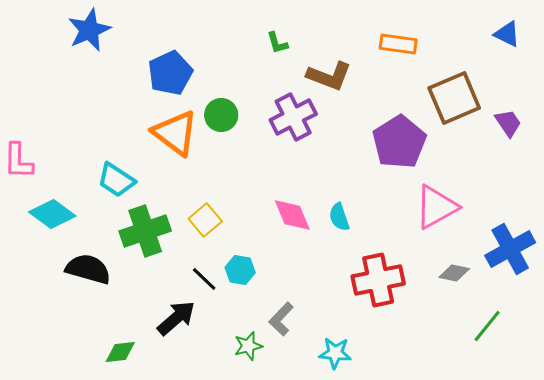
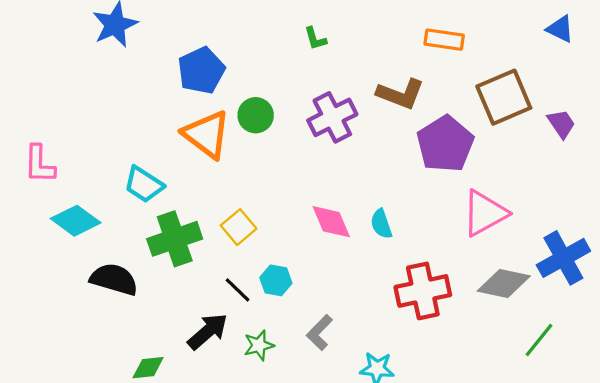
brown L-shape: (329, 76) -> (400, 94), moved
gray diamond: (454, 273) -> (504, 284), size x1.6
green star: (248, 346) -> (259, 345), moved

